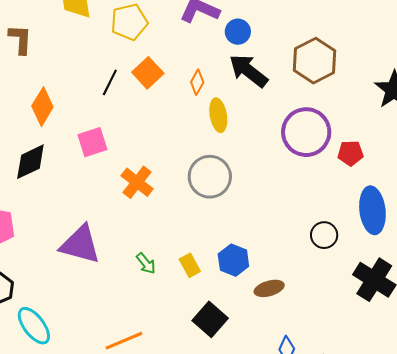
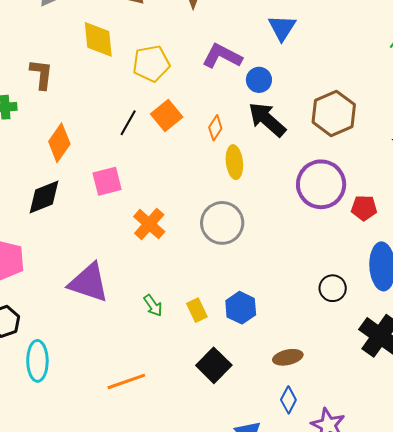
brown ellipse: (269, 288) -> (288, 357), moved
cyan ellipse: (34, 326) -> (37, 361), turned 33

